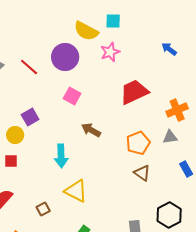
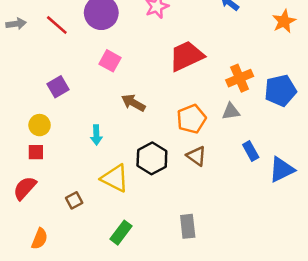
yellow circle: (15, 135) -> (40, 125), moved
cyan arrow: (61, 156) -> (96, 135), size x0.7
red square: (11, 161) -> (36, 152), moved
black hexagon: (169, 215) -> (152, 158), moved

